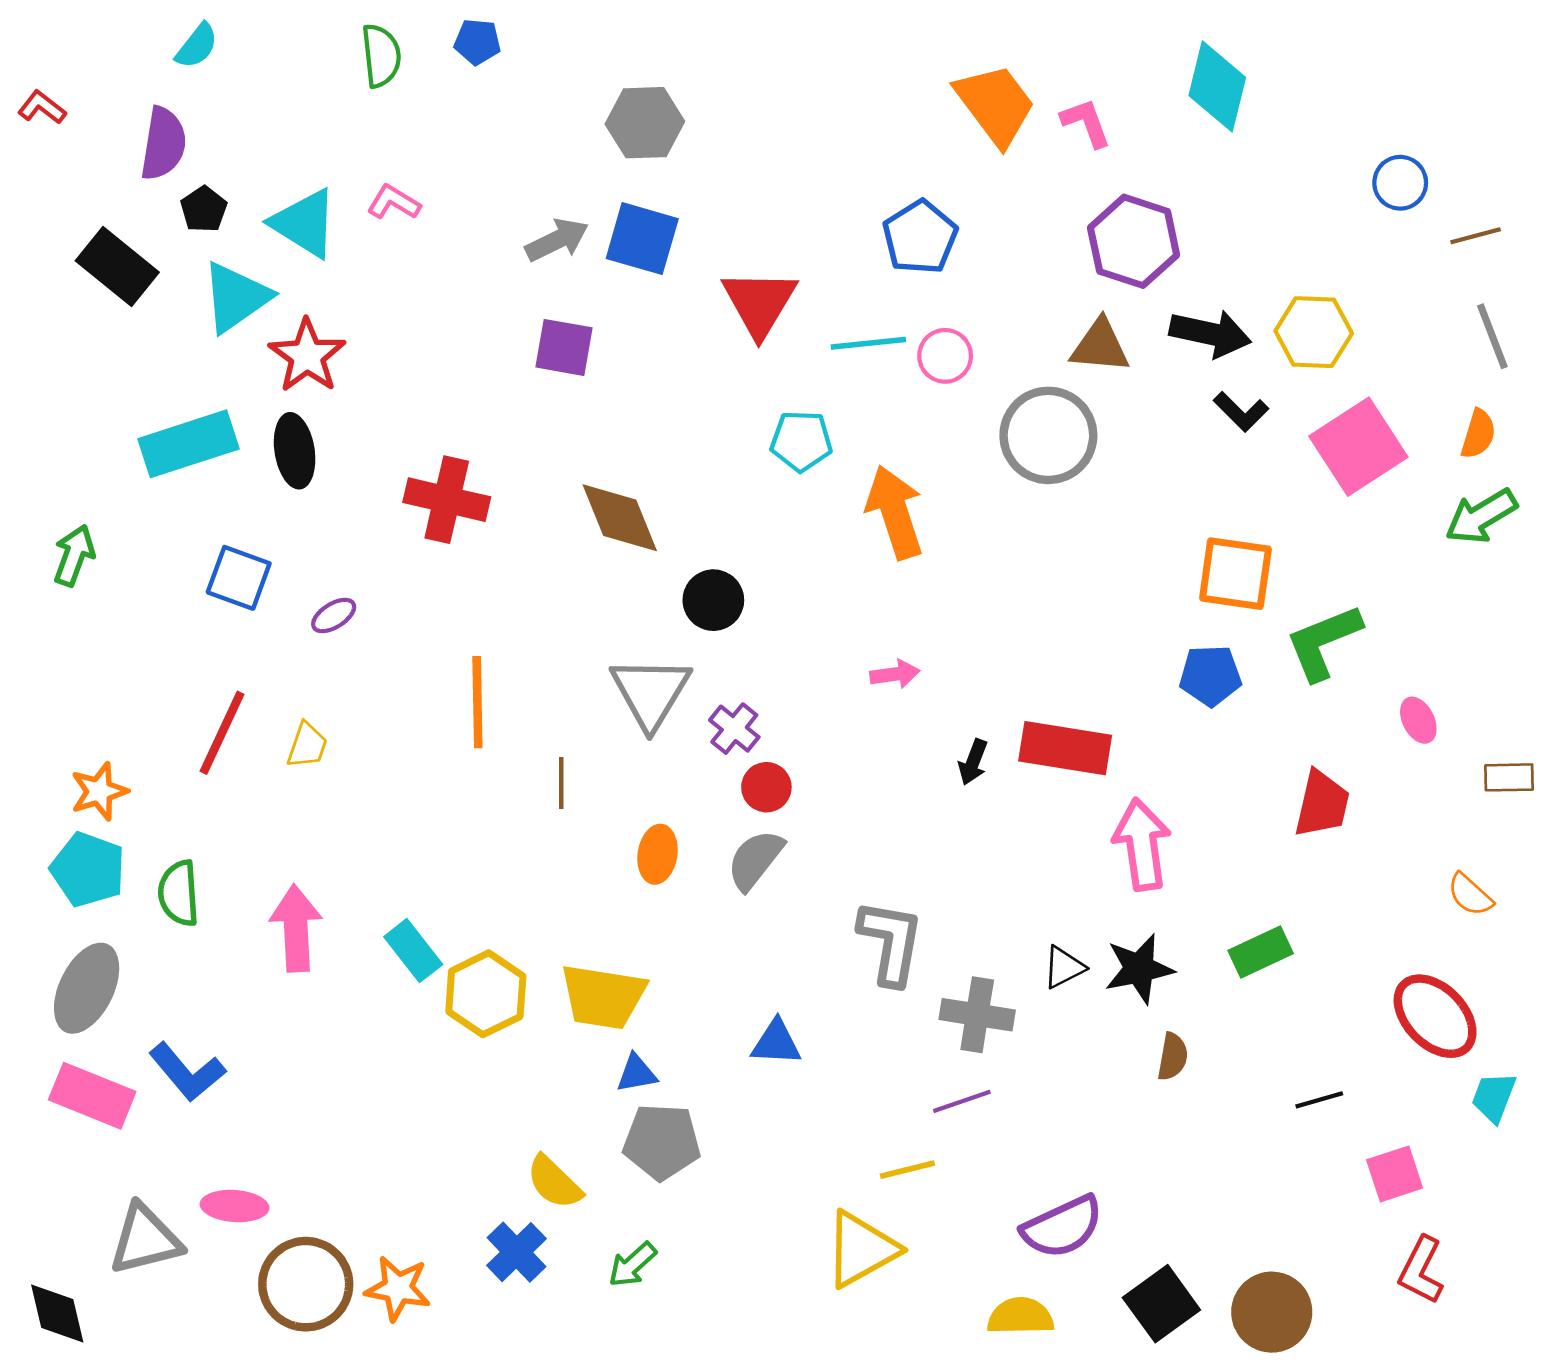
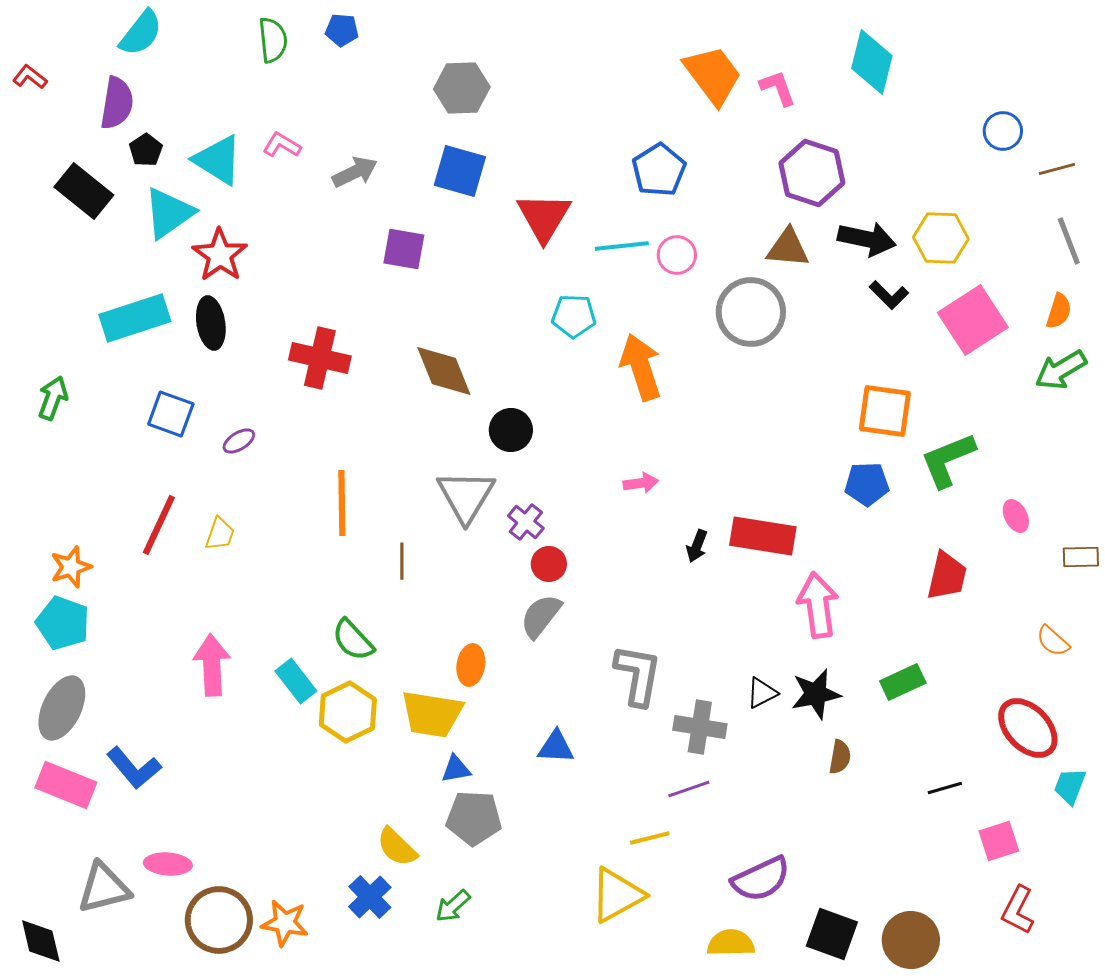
cyan semicircle: (197, 46) -> (141, 33), size x1.4
gray arrow: (557, 240) -> (355, 172), moved
orange ellipse: (658, 854) -> (471, 665), moved
green semicircle: (179, 893) -> (353, 640), moved, turned -39
black square: (1161, 1304) -> (832, 934), turned -34

